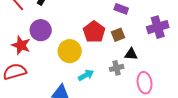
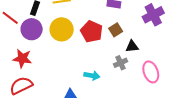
purple circle: (41, 30) -> (32, 29), moved
yellow circle: (70, 51) -> (62, 29), moved
cyan arrow: (86, 75) -> (92, 76), turned 49

